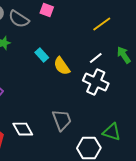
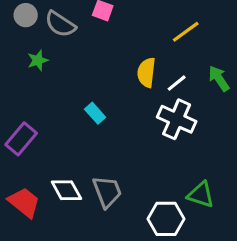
cyan rectangle: (42, 55) -> (95, 113), moved
yellow semicircle: (62, 66) -> (146, 72), moved, turned 42
gray trapezoid: (62, 120) -> (107, 192), moved

